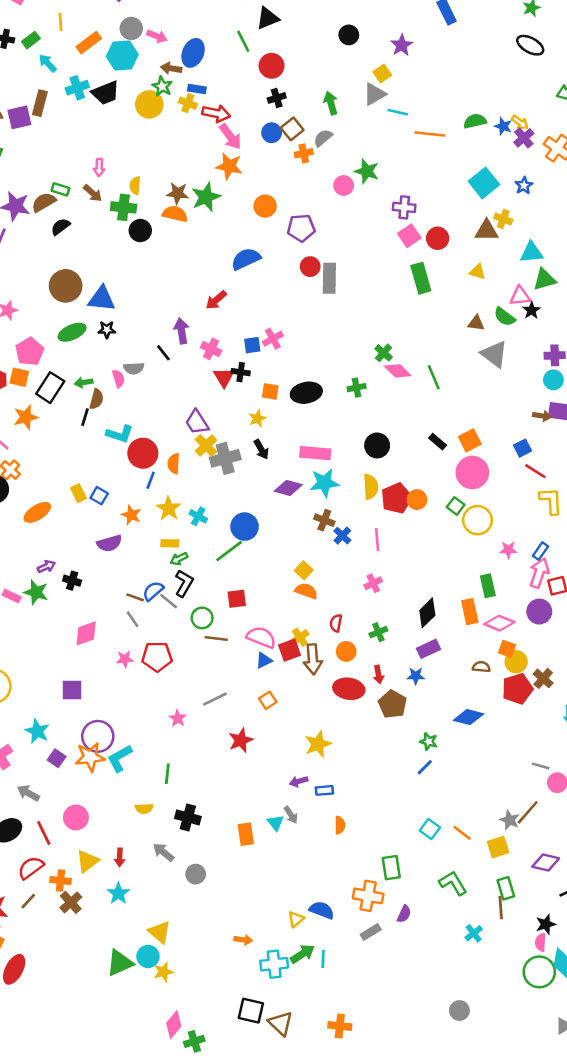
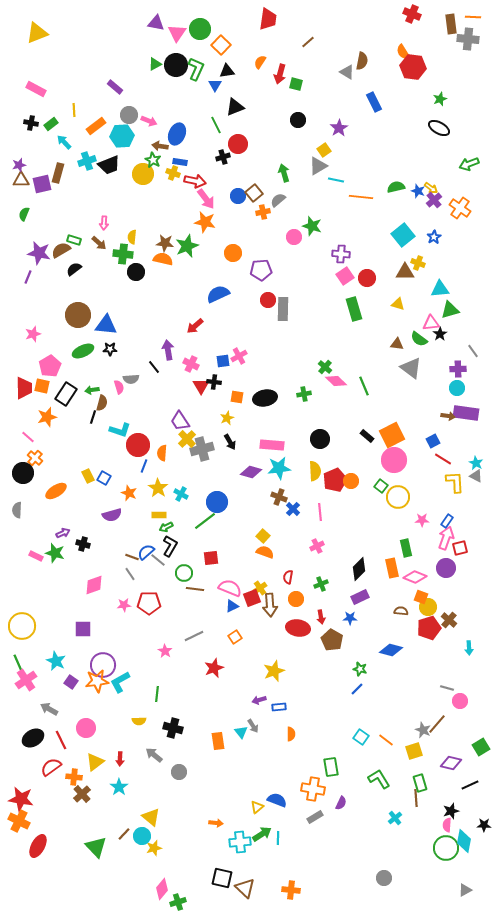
black cross: (277, 98) -> (223, 157), moved
orange square: (470, 440) -> (392, 435), size x1.4
brown line: (28, 901) -> (124, 834), moved
green triangle: (120, 963) -> (96, 847), moved, turned -50

